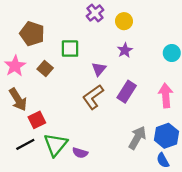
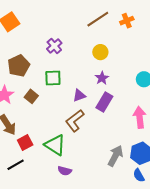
purple cross: (95, 13) -> (54, 46), moved
brown pentagon: (32, 34) -> (19, 66), turned 30
purple triangle: (99, 69) -> (79, 95), turned 32
purple rectangle: (127, 92) -> (104, 102), moved
green triangle: (56, 145) -> (55, 145), moved, turned -35

